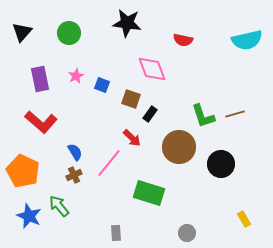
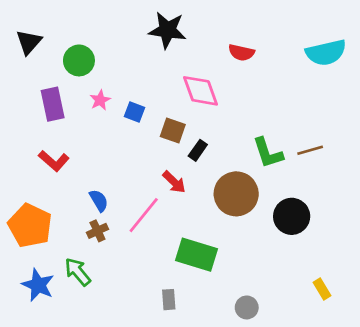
green circle: (69, 33) -> (79, 60), moved
red L-shape: (41, 122) -> (54, 161), size x0.7
gray rectangle: (116, 233) -> (169, 300), moved

